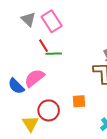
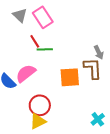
orange square: (79, 101) -> (70, 77), moved, size x1.5
yellow triangle: (30, 124) -> (38, 121), moved, turned 36

